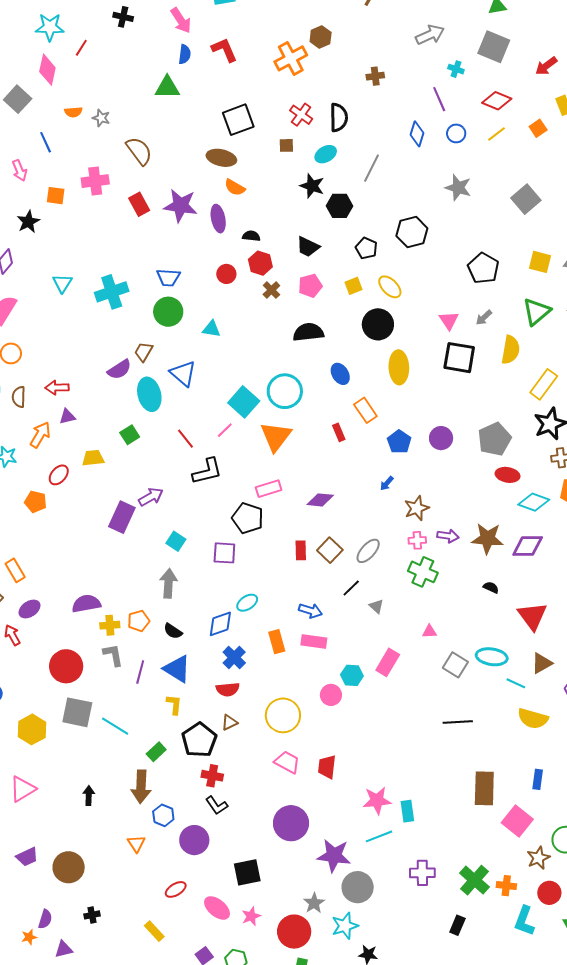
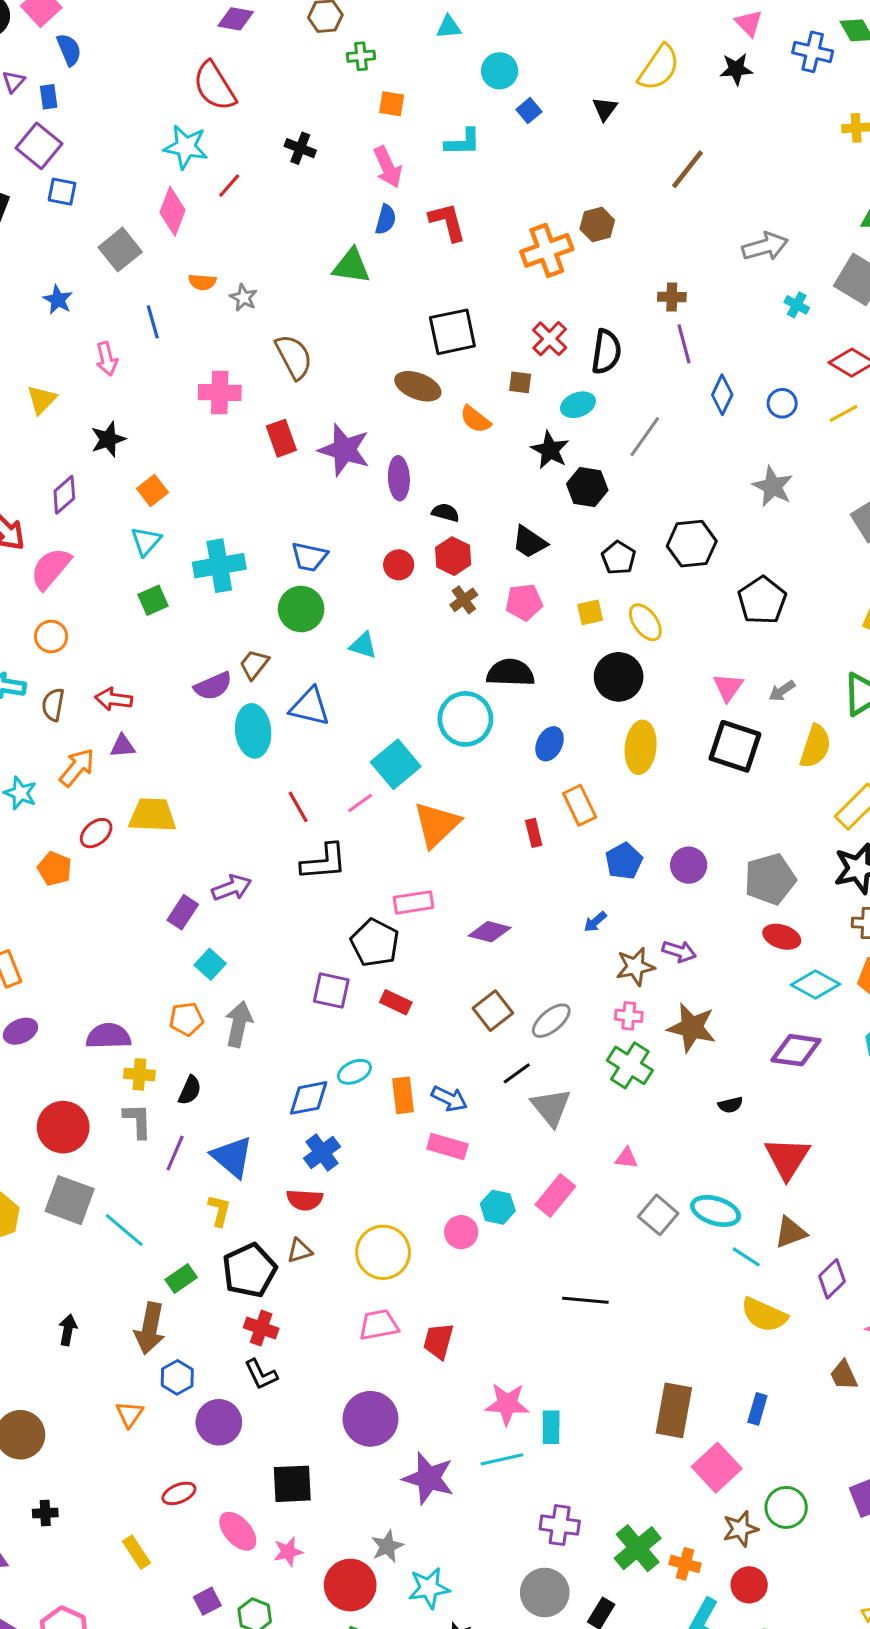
purple line: (439, 99) -> (684, 344), moved
orange semicircle: (235, 187) -> (475, 419), moved
orange square: (56, 196) -> (153, 490), moved, turned 36
black pentagon: (483, 268) -> (762, 600), moved
blue triangle: (183, 373) -> (310, 707), turned -36
blue ellipse: (340, 374) -> (549, 744), turned 50
cyan circle: (285, 391) -> (465, 719), moved
green square: (130, 435) -> (153, 600), moved
yellow trapezoid: (93, 458) -> (152, 815), size x1.4
purple rectangle: (122, 517) -> (183, 912), size x0.7
purple arrow: (448, 536) -> (679, 951), moved
brown star: (487, 539) -> (692, 1028), moved
cyan square: (176, 541) -> (210, 964), moved
red rectangle: (301, 550) -> (396, 1002), moved, turned -72
black semicircle: (491, 587) -> (730, 1105), turned 133
gray triangle: (376, 606) -> (551, 1107), size x1.8
orange pentagon: (139, 621) -> (186, 1019), moved
black semicircle: (173, 631) -> (190, 1090), moved, turned -108
orange rectangle: (277, 642) -> (403, 1095), moved
black line: (458, 722) -> (585, 1300), moved
pink trapezoid: (287, 762) -> (379, 1325), turned -48
gray circle: (358, 887) -> (545, 1592), moved

